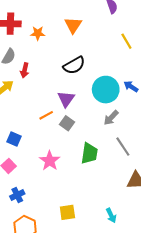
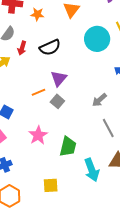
black semicircle: (74, 65) -> (50, 47), moved
cyan circle: (106, 90) -> (97, 39), moved
green trapezoid: (89, 153) -> (68, 147), moved
cyan arrow: (111, 215) -> (92, 170), moved, size x1.6

